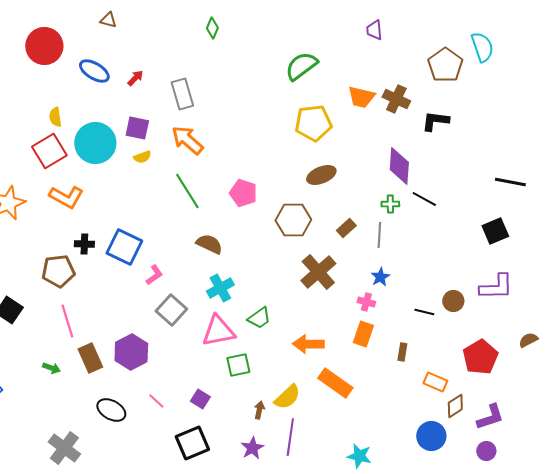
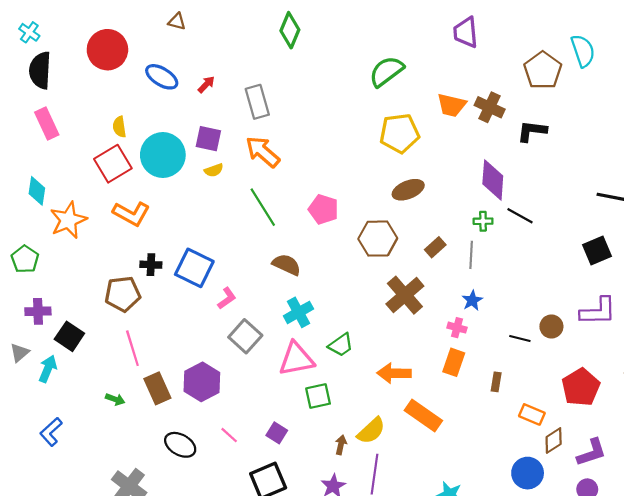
green diamond: (212, 28) -> (290, 30), size x1.5
purple trapezoid: (374, 30) -> (466, 32), size x1.4

